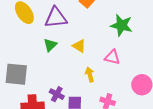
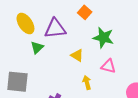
green star: (121, 25) -> (103, 38), moved
green triangle: (50, 45) -> (37, 47), moved

